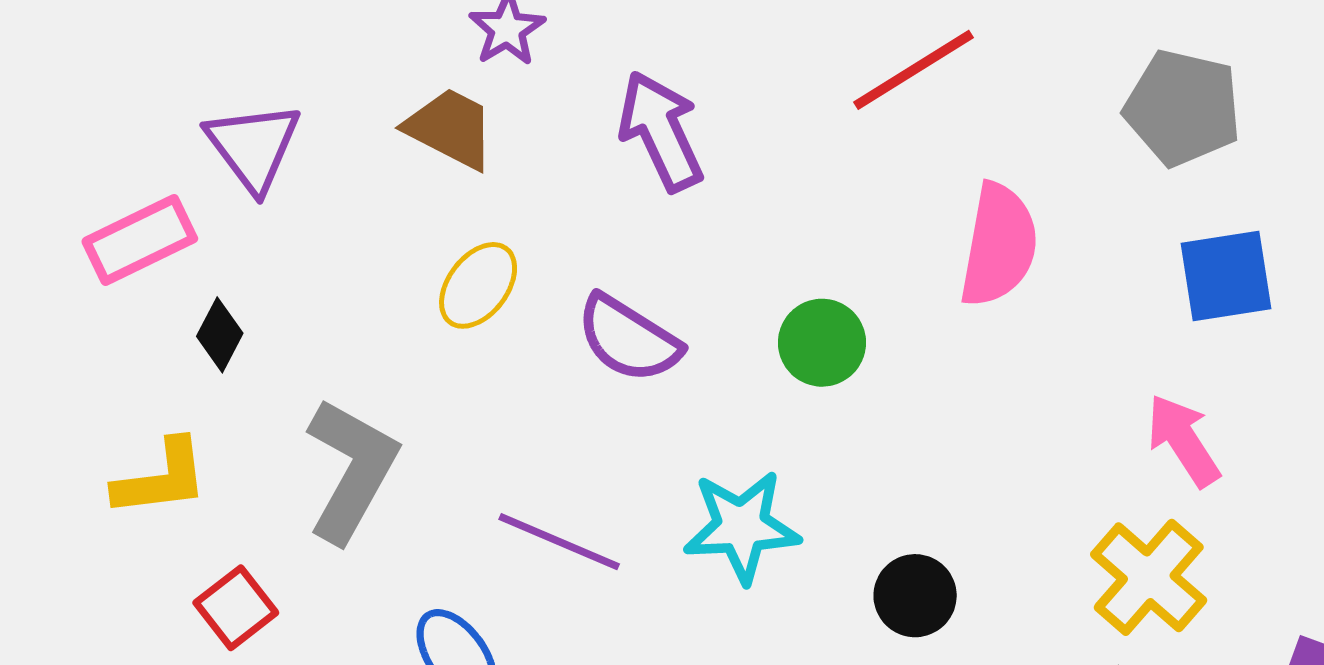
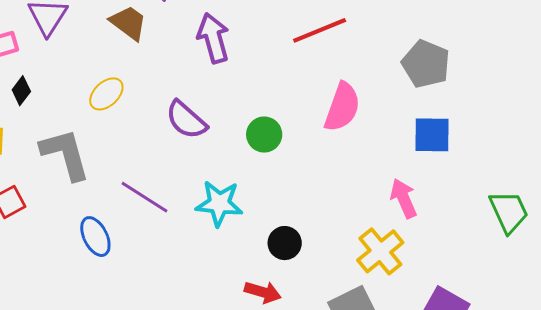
yellow ellipse: (478, 285) -> (106, 94), moved
gray L-shape: (351, 470) -> (65, 154), turned -54

